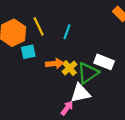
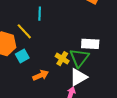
cyan line: (67, 32) -> (40, 14), moved
orange arrow: (54, 64) -> (41, 75), moved

